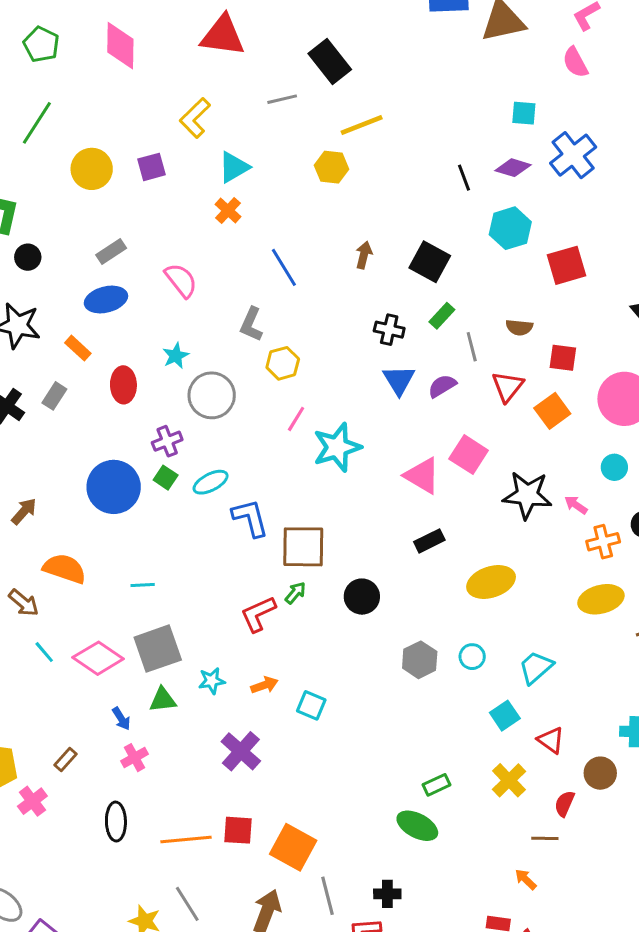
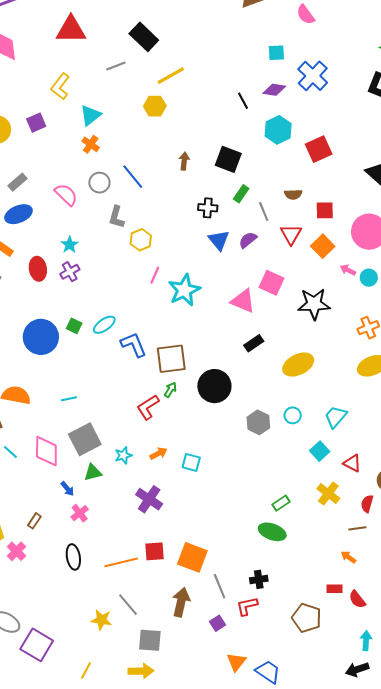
gray circle: (212, 395) -> (99, 183), moved, size x0.7
purple cross: (167, 441) -> (70, 272), moved
pink arrow: (576, 505) -> (348, 270), moved
black circle: (362, 597) -> (214, 386), size x1.4
pink diamond: (98, 658) -> (46, 451), turned 64

